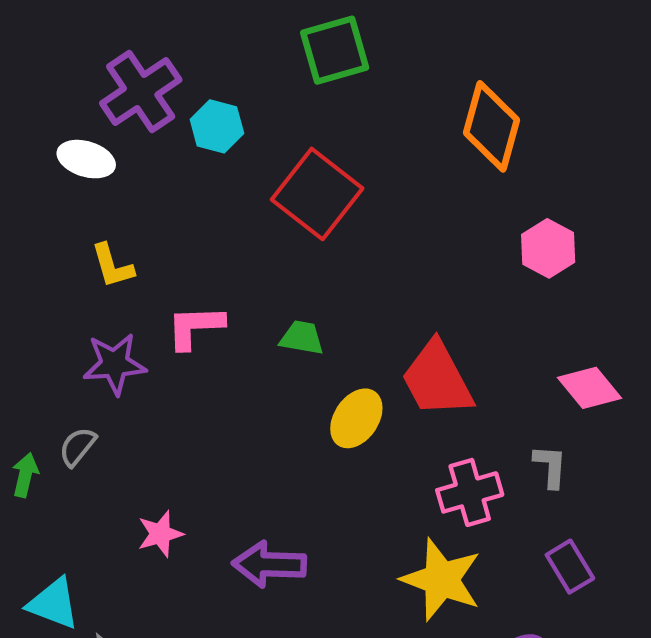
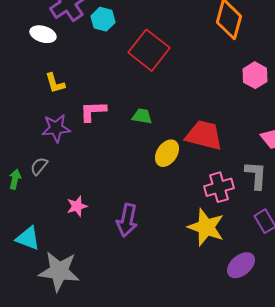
red trapezoid: (437, 379) -> (204, 135), turned 132
gray L-shape: (550, 466) -> (256, 175), size x1.4
purple arrow: (269, 564) -> (127, 220), turned -80

